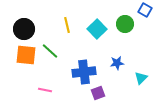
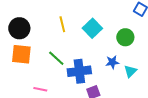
green circle: (125, 24) -> (125, 37), moved
green line: (50, 51) -> (56, 58), moved
cyan triangle: (141, 78) -> (130, 71), moved

